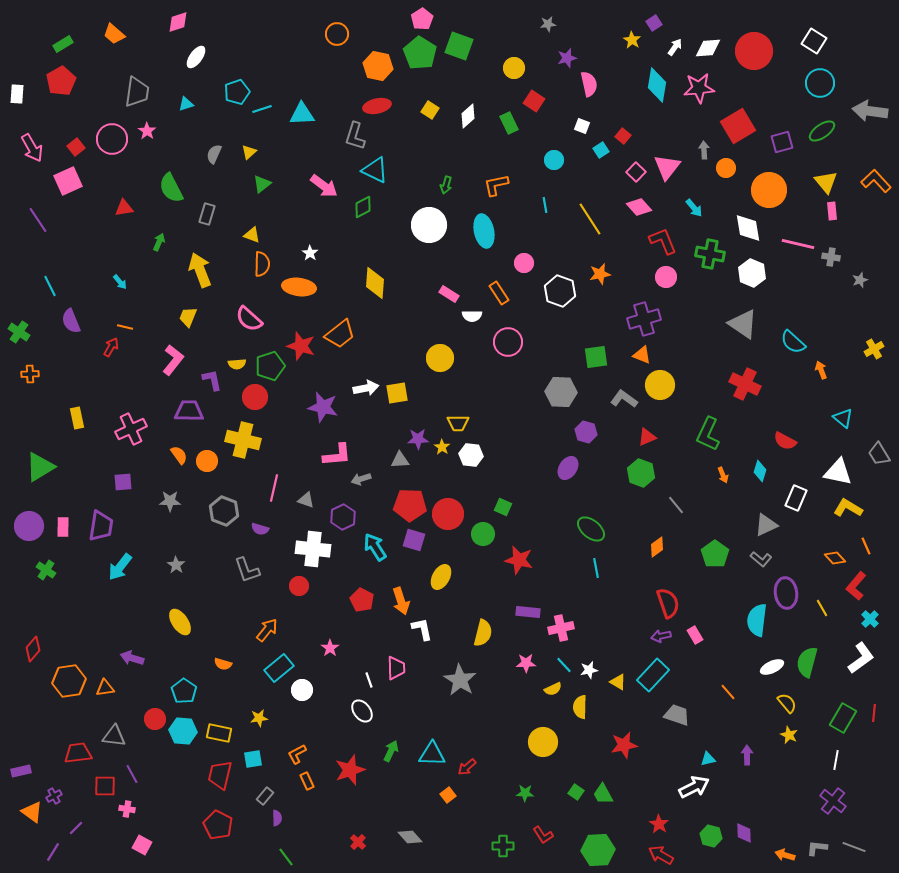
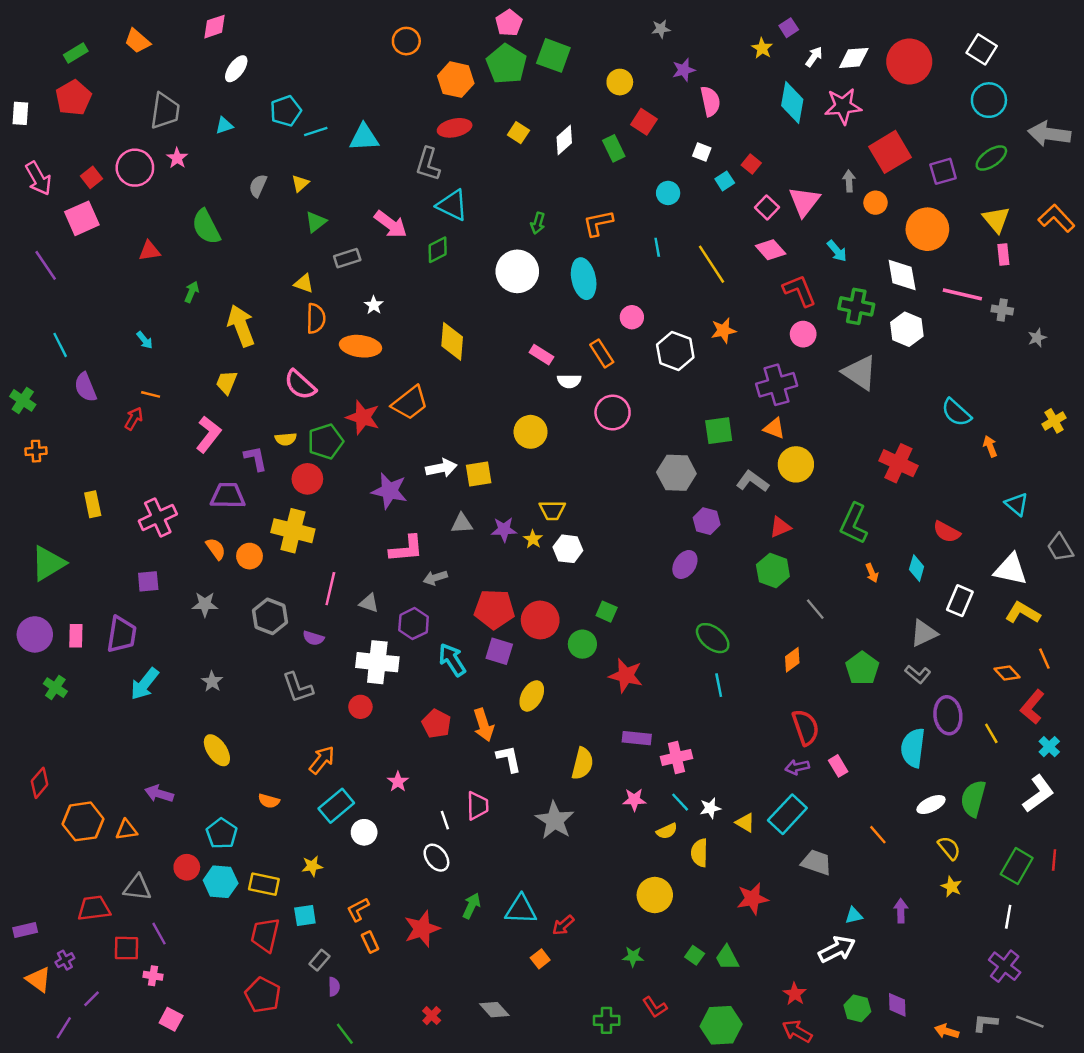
gray rectangle: (207, 214) -> (347, 258), moved, turned 55
gray triangle: (743, 324) -> (860, 373), moved
gray triangle: (400, 460) -> (462, 523), moved

